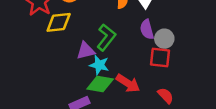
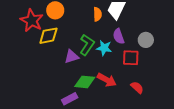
gray circle: (164, 39) -> (146, 40), moved
cyan star: (99, 65) -> (104, 48), moved

